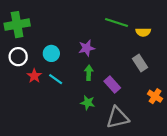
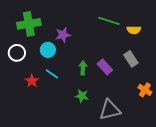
green cross: (17, 25) -> (29, 24), moved
purple star: (87, 48) -> (63, 35), moved
red star: (34, 76) -> (32, 81), moved
purple rectangle: (112, 84) -> (105, 67), moved

